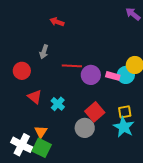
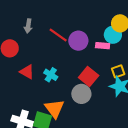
red line: (72, 66) -> (58, 35), turned 42
pink rectangle: (113, 76) -> (103, 46), moved
orange triangle: (41, 132) -> (55, 109), moved, size x1.5

